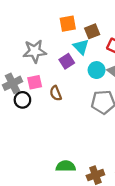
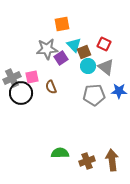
brown square: (92, 31) -> (84, 52), moved
gray star: (35, 51) -> (47, 49), moved
black circle: (22, 100) -> (21, 93), size x1.5

